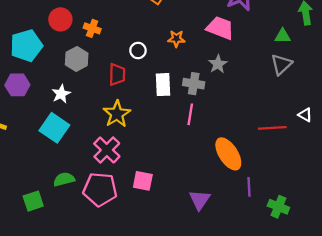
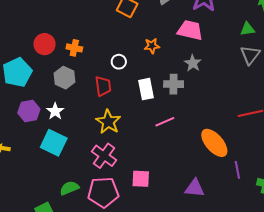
purple hexagon: (17, 85) -> (29, 111), moved
pink line: (190, 114) -> (165, 122), moved, turned 66
purple triangle: (200, 200) -> (195, 188), turned -50

